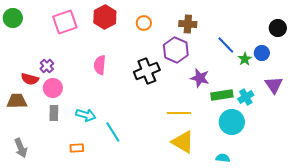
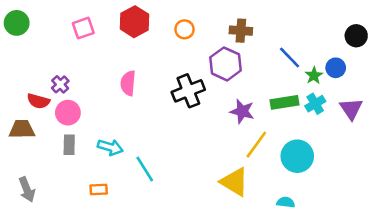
pink square: (65, 22) -> (83, 28), size x0.7
purple star: (200, 78) -> (242, 111), moved
green rectangle: (222, 95) -> (284, 102), moved
cyan cross: (246, 97) -> (315, 104), moved
yellow line: (179, 113) -> (256, 145), moved, turned -55

